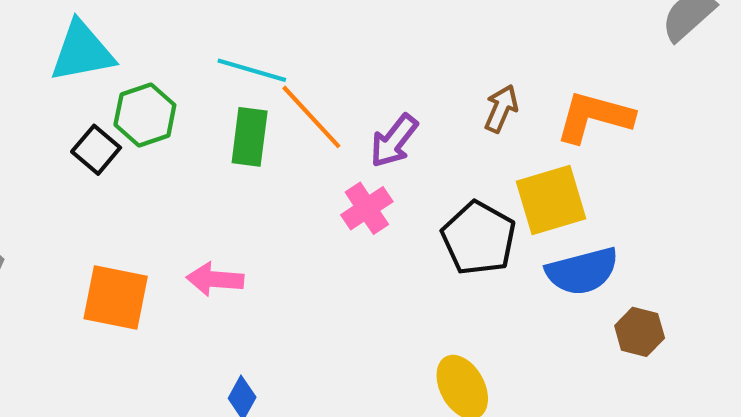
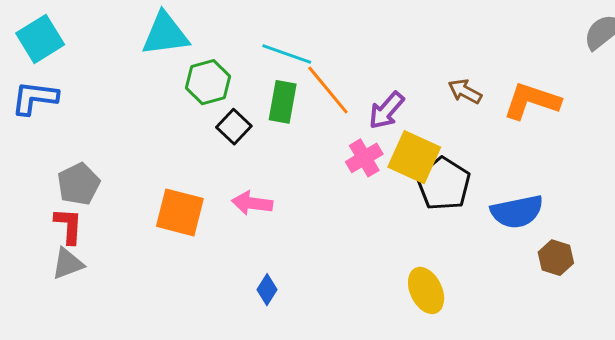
brown arrow: (501, 109) -> (465, 91), turned -88
black square: (96, 150) -> (234, 127), moved
yellow square: (551, 200) -> (414, 157), moved, turned 38

